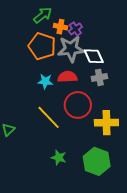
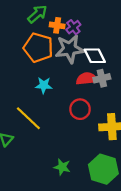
red semicircle: (67, 77) -> (87, 79), moved
red circle: (78, 105) -> (80, 109), size x0.7
yellow line: (49, 117) -> (28, 118), moved

